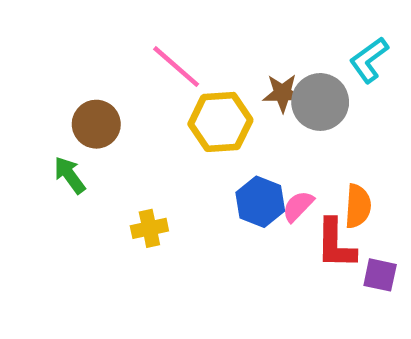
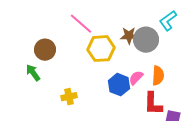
pink semicircle: (298, 206) -> (136, 78), moved
orange semicircle: (358, 206) -> (158, 76), moved

